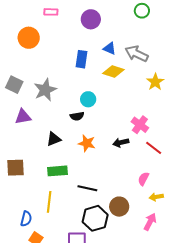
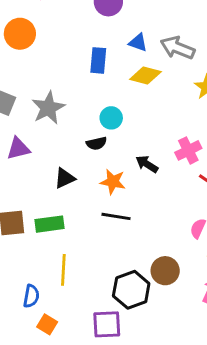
pink cross: (140, 125) -> (188, 150), turned 30
black arrow: (121, 143) -> (147, 164), moved, turned 49
green rectangle: (58, 171) -> (50, 224), moved
black line: (87, 188) -> (116, 216), moved

